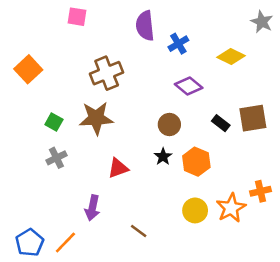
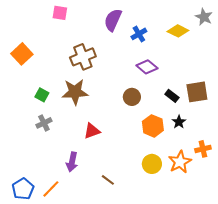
purple semicircle: (145, 26) -> (113, 20), turned 30
yellow diamond: (231, 56) -> (178, 31), moved
black star: (163, 157) -> (179, 122), moved

